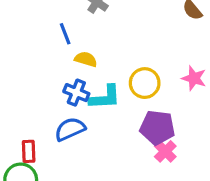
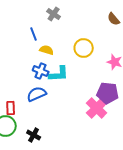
yellow circle: (145, 83) -> (84, 48), moved
purple pentagon: (157, 128) -> (108, 93), moved
pink cross: (165, 151) -> (97, 108), size x1.5

